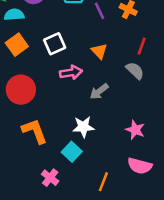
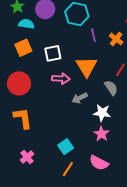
orange triangle: (99, 51) -> (87, 67), size x1.6
white star: (83, 127) -> (102, 113), moved
cyan square: (72, 152) -> (66, 147), moved

